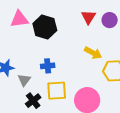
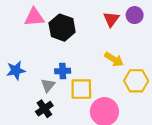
purple circle: (110, 20) -> (135, 15), moved
gray triangle: (24, 80) -> (48, 85), moved
yellow square: (57, 91) -> (81, 89), moved

